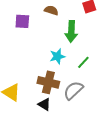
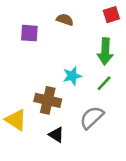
green arrow: (71, 31) -> (105, 51), moved
brown cross: (48, 82) -> (48, 100), moved

